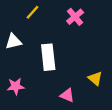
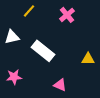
white rectangle: (48, 57) -> (43, 51), turned -45
yellow triangle: (95, 78) -> (88, 59), moved, turned -40

